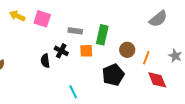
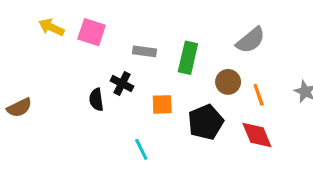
gray semicircle: (158, 19) -> (251, 40), moved
orange square: (86, 51) -> (162, 104), moved
orange line: (146, 58) -> (259, 95), turned -40
red diamond: (157, 80) -> (257, 135), moved

